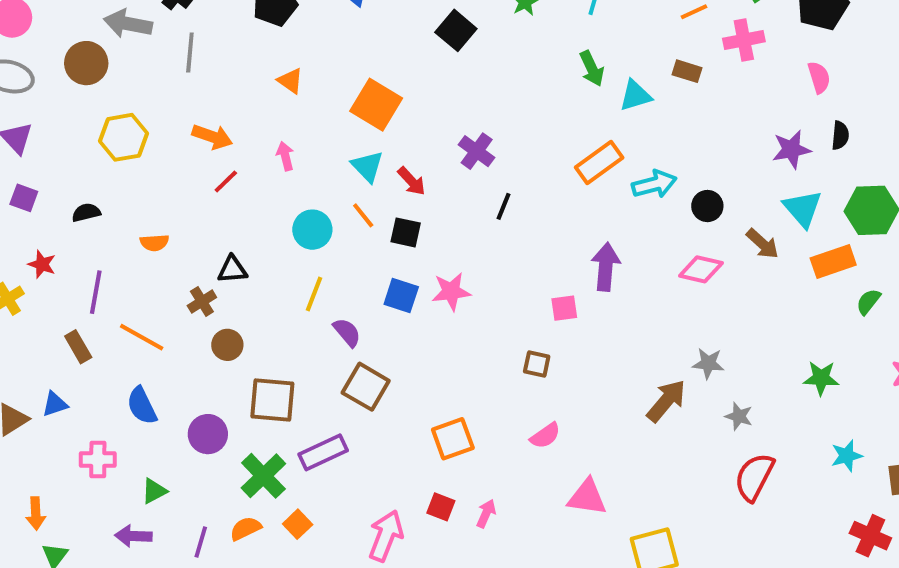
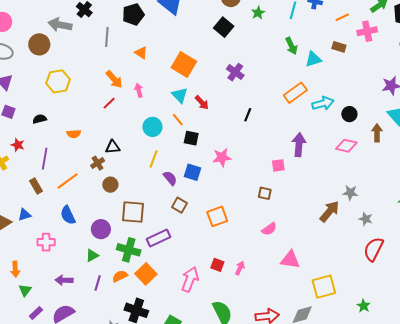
gray line: (190, 53) -> (107, 37), moved
orange arrow: (212, 137) -> (114, 79), moved, turned 30
purple cross: (477, 151) -> (235, 72), moved
black square: (406, 232) -> (191, 138), moved
brown arrow: (762, 244) -> (377, 133), turned -132
blue square: (401, 296) -> (192, 172), moved
orange line: (142, 337) -> (68, 181), turned -65
brown square: (366, 387) -> (180, 205), size x0.7
orange square: (453, 439) -> (217, 216), moved
green cross: (263, 476) -> (129, 250), turned -30
green triangle: (154, 491) -> (92, 255), moved
orange square: (298, 524) -> (146, 274), size x1.5

